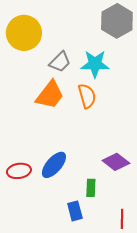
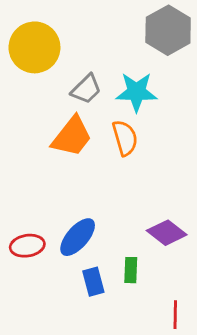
blue rectangle: (75, 211) -> (93, 282), moved

